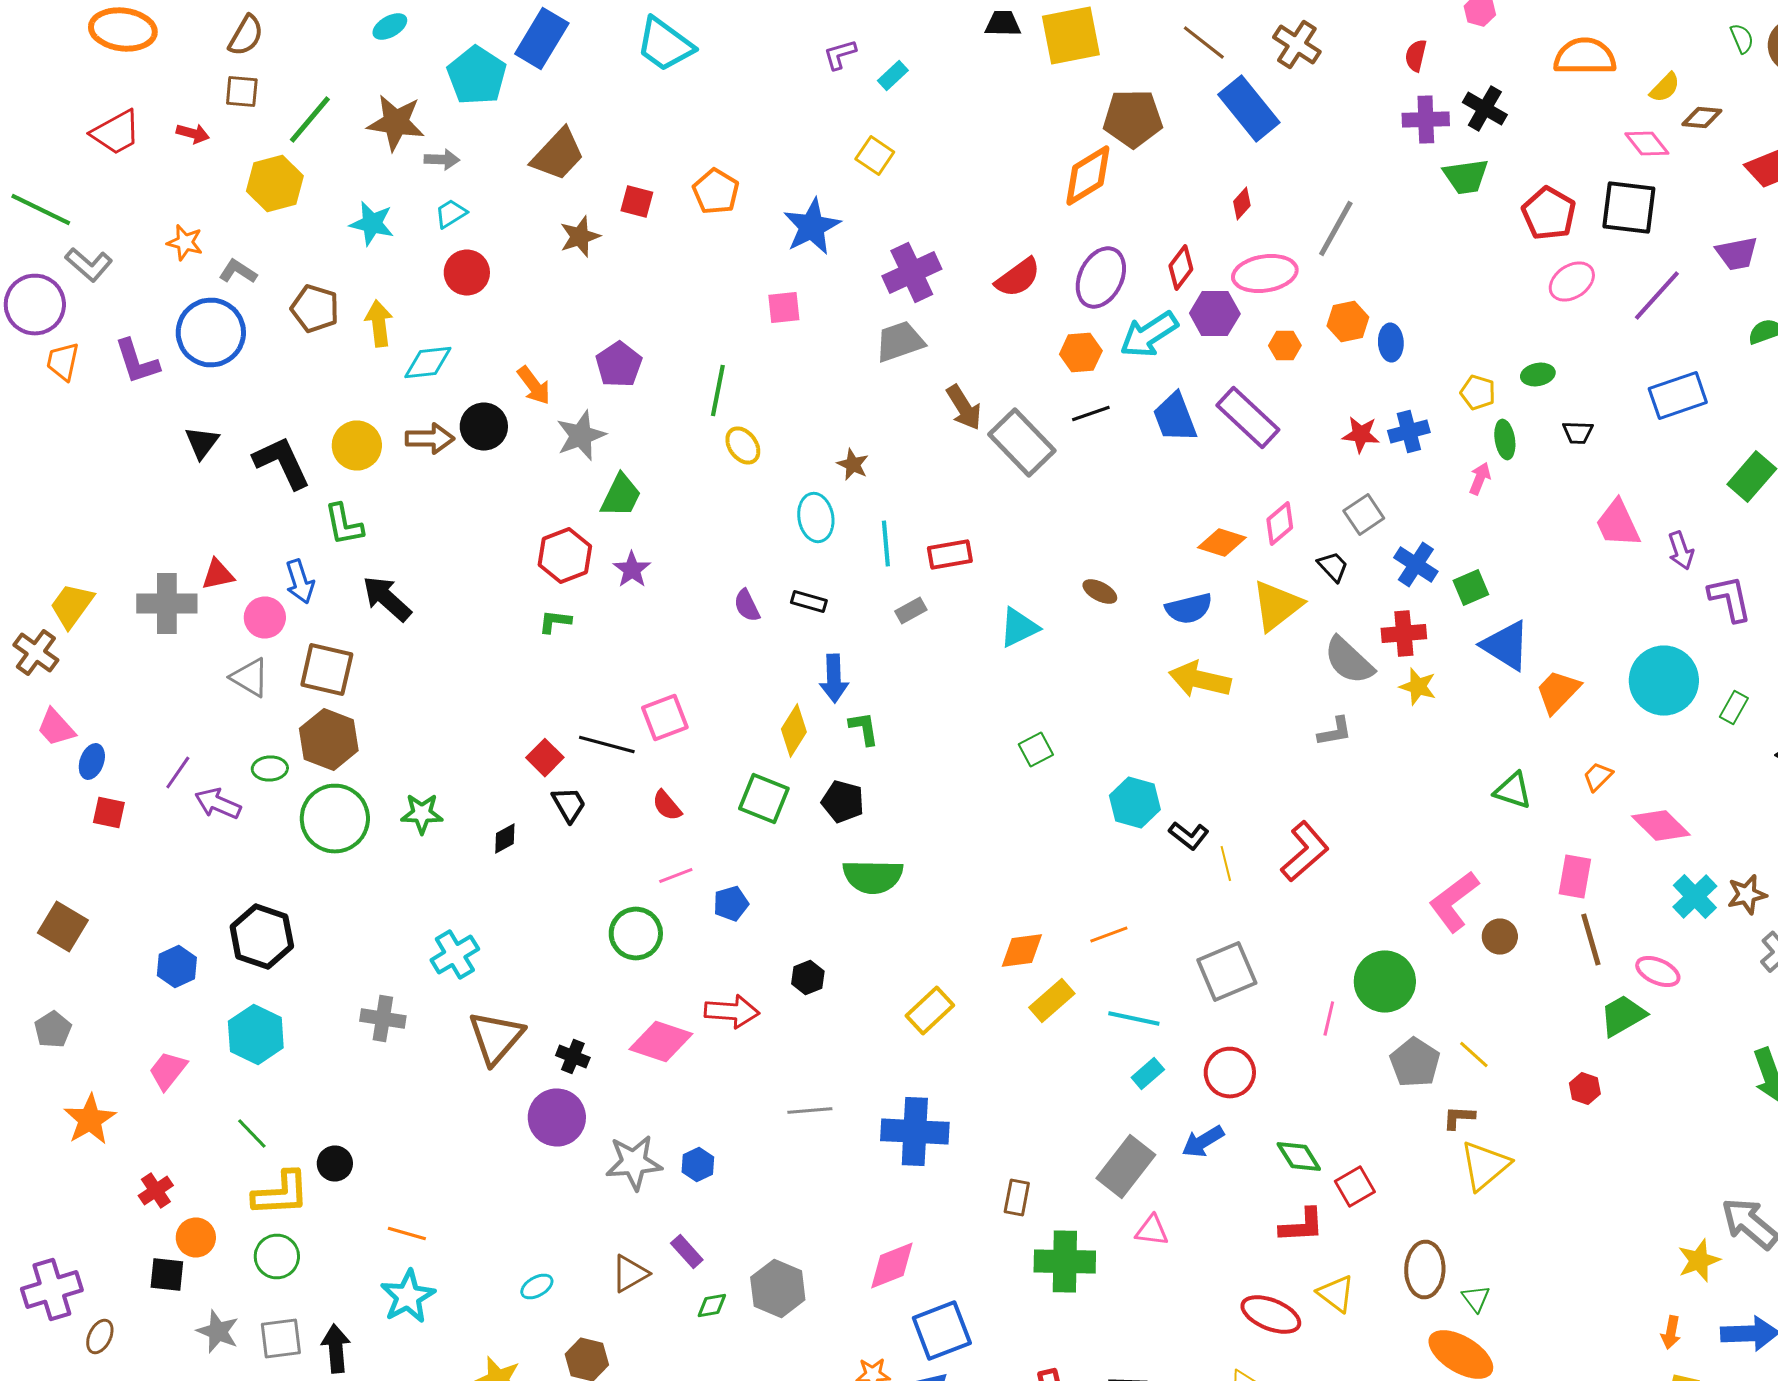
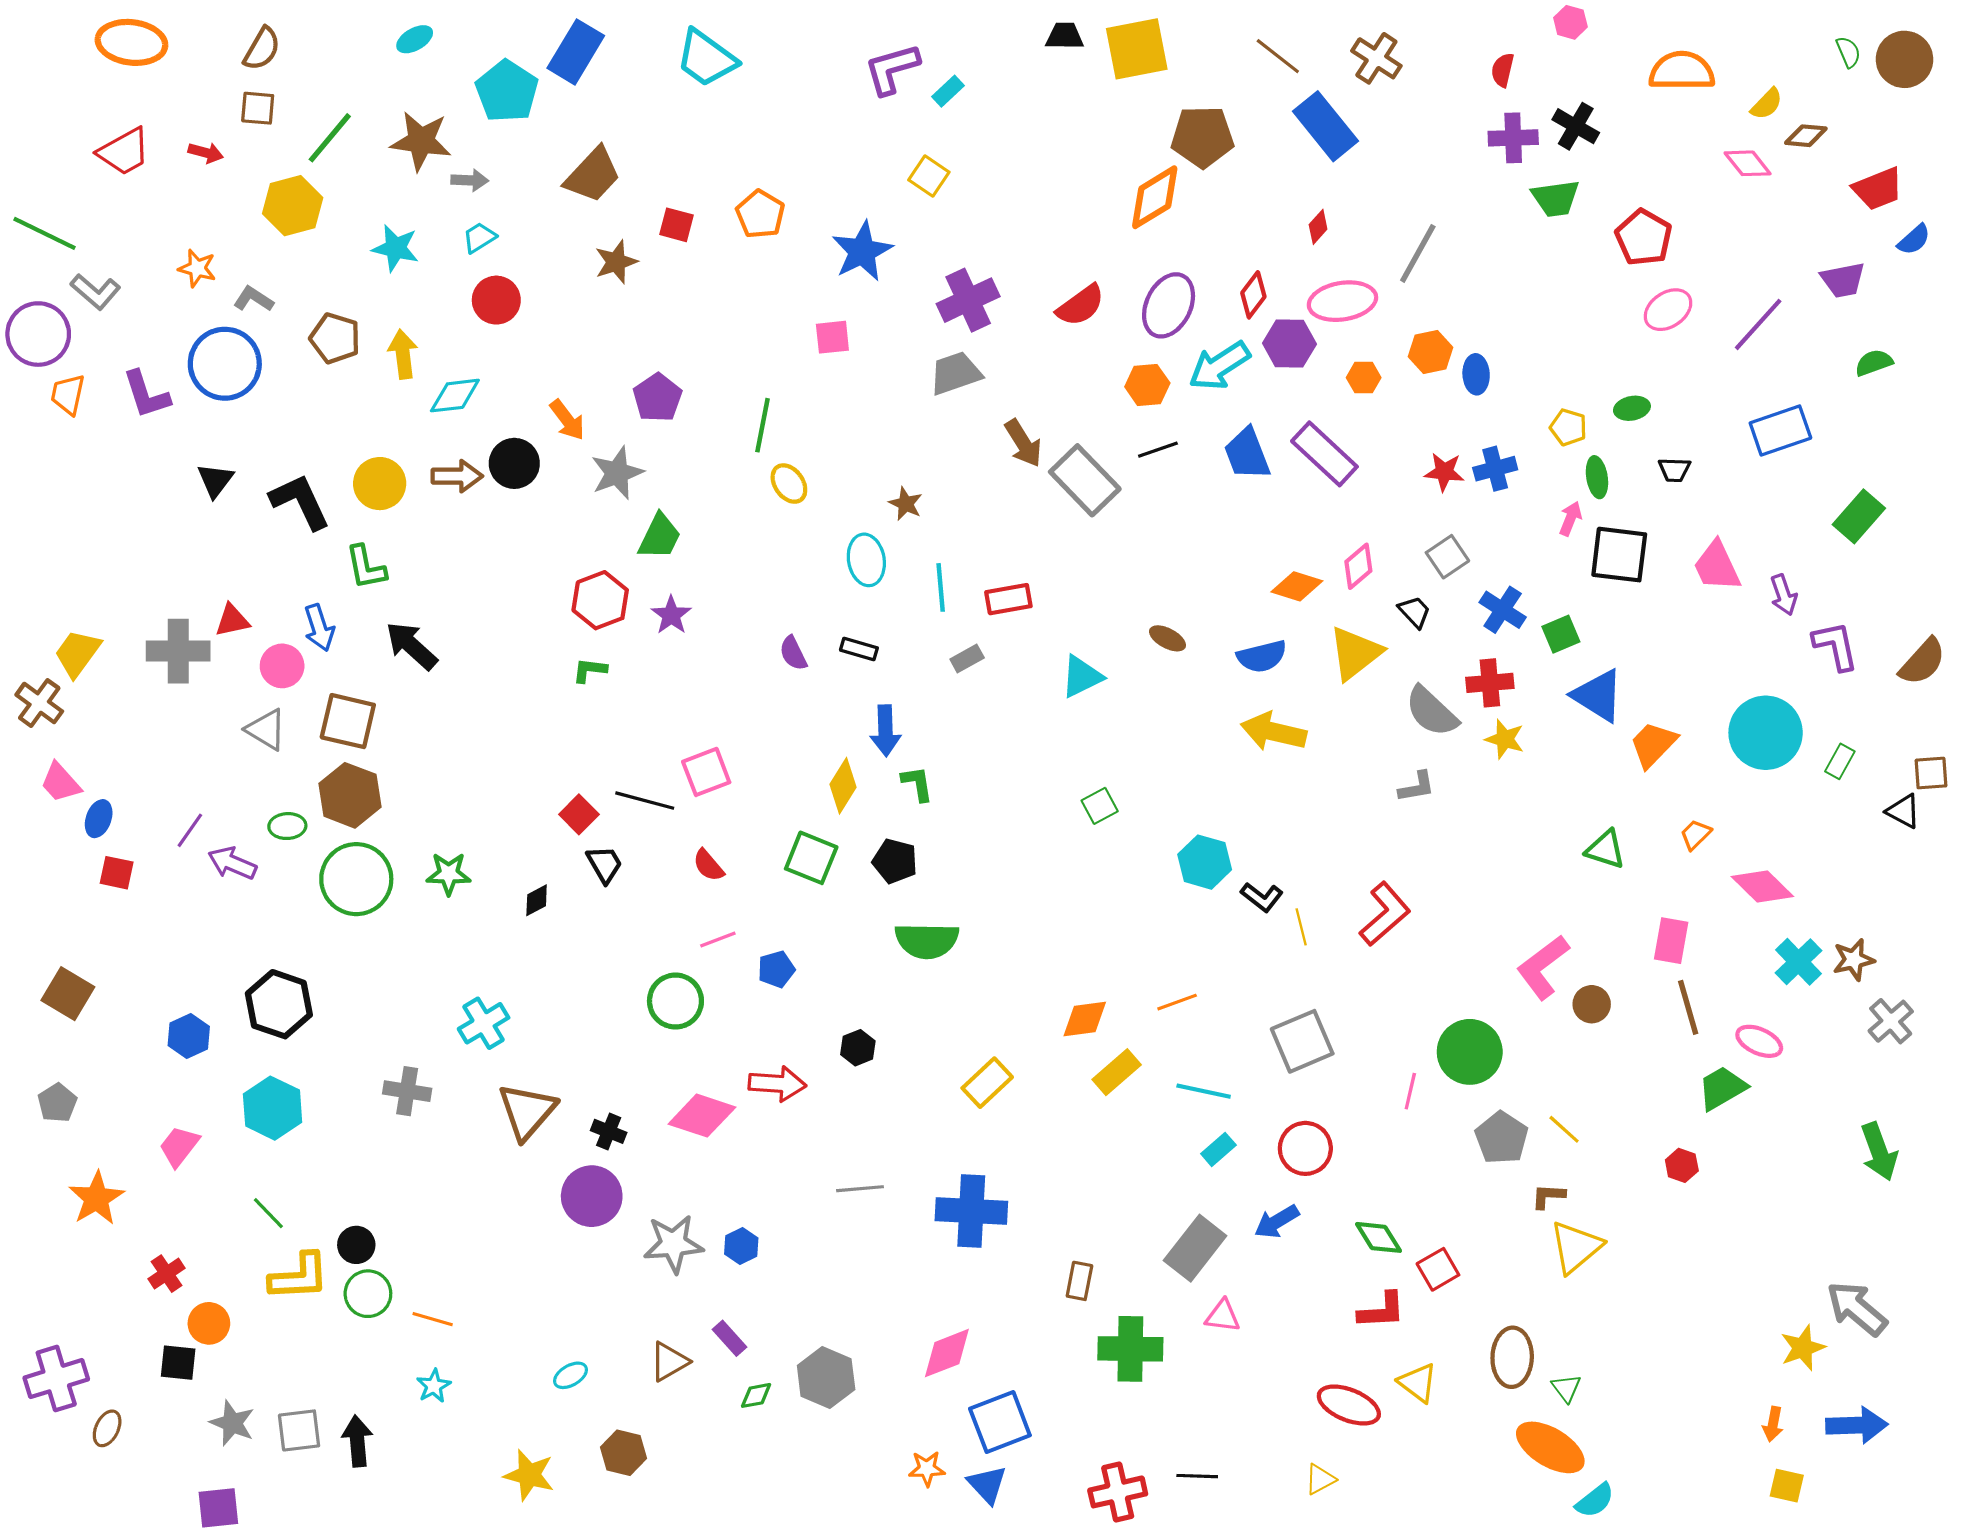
purple L-shape: (840, 54) -> (892, 69), size x1.6
black square: (1629, 208) -> (1619, 555), moved
green circle: (277, 1256) -> (368, 1294), moved
cyan star: (408, 1296) -> (434, 1386), size x0.6

